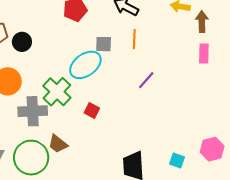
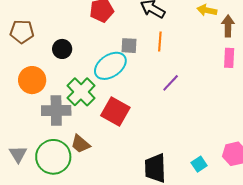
black circle: (22, 42) -> (62, 49), moved
red square: (92, 110) -> (115, 112), size x1.8
cyan square: (177, 161) -> (199, 164), turned 35

